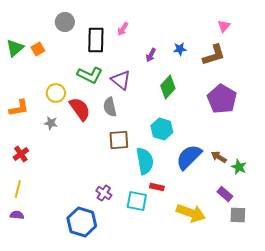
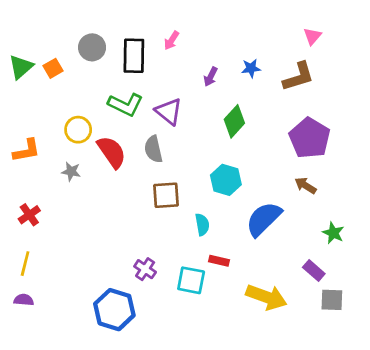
gray circle: (65, 22) -> (92, 47), moved
brown arrow: (219, 157) -> (305, 185), moved
cyan semicircle: (145, 161) -> (202, 225), size x0.6

